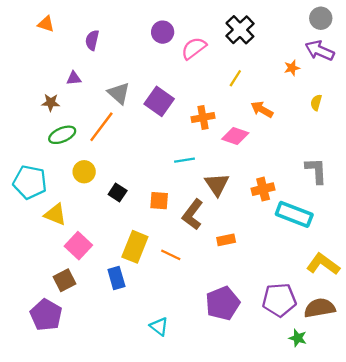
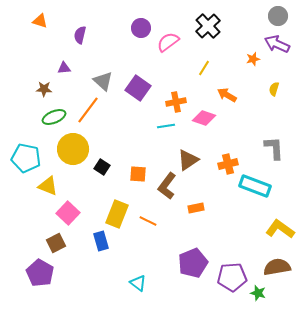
cyan line: (185, 160) -> (166, 126), moved
yellow circle: (84, 172) -> (73, 149), size x1.6
brown triangle: (217, 184) -> (188, 160), turned 30
purple pentagon: (279, 300) -> (232, 277), moved

